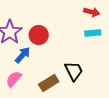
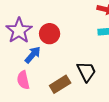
pink semicircle: (14, 79) -> (23, 80), turned -54

